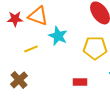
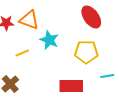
red rectangle: (80, 82) -> (71, 86), size x1.6

